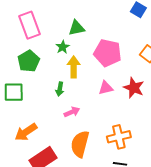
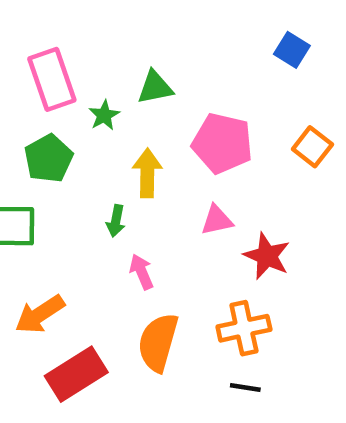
green star: (63, 47) -> (104, 115), moved
red star: (134, 88) -> (267, 256), moved
pink arrow: (72, 112) -> (141, 272), turned -91

